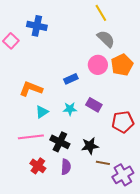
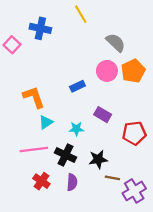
yellow line: (101, 13) -> (81, 14), moved
orange L-shape: (31, 89) -> (34, 97), turned 50
cyan star: (70, 109) -> (76, 129), moved

